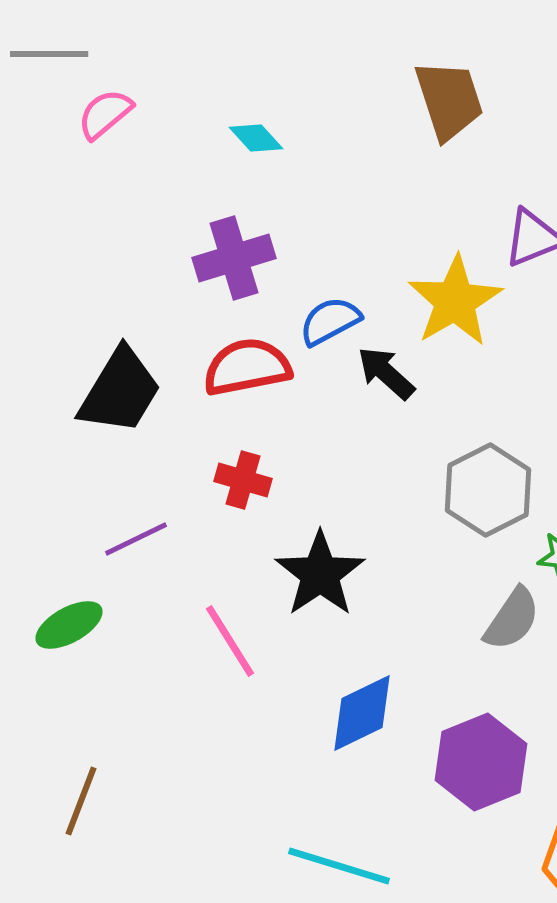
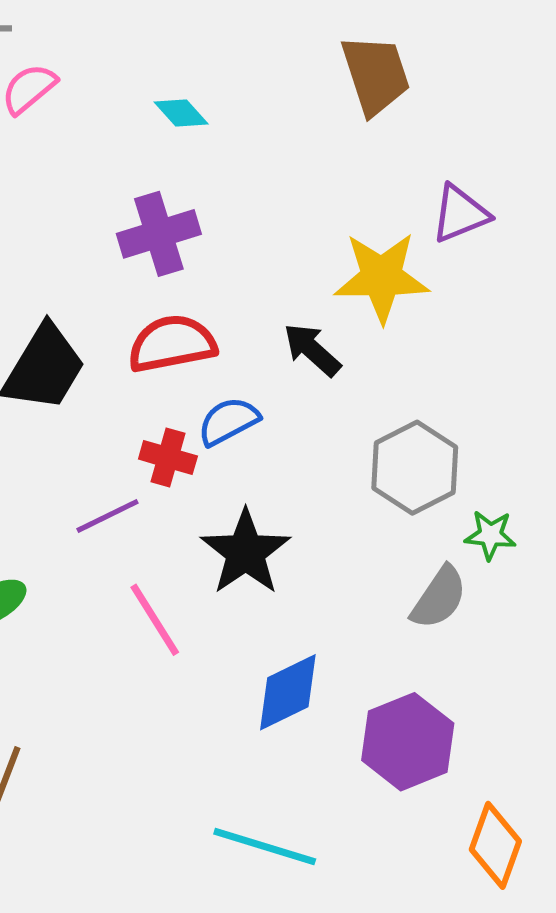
yellow star: (455, 301) -> (382, 277), turned 30
blue semicircle: (330, 321) -> (228, 421), moved
purple line: (136, 539) -> (108, 516), moved

